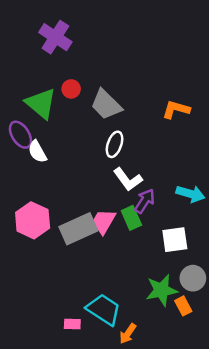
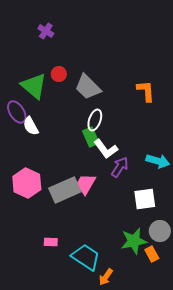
purple cross: (55, 37) -> (46, 31), size x0.6
orange L-shape: (176, 109) -> (146, 91), turned 70
green rectangle: (131, 218) -> (91, 137), moved
pink rectangle: (72, 324) -> (51, 242), moved

